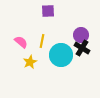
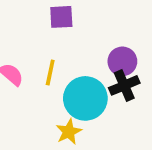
black cross: (82, 48) -> (124, 85), turned 35
yellow star: (30, 62) -> (69, 132), moved

